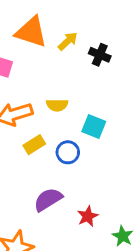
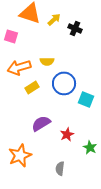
cyan square: (94, 126) -> (86, 99), moved
blue circle: (68, 152) -> (64, 83), moved, size x1.5

